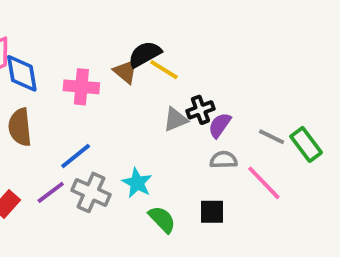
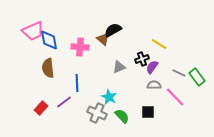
yellow line: (164, 70) -> (159, 44), moved
gray triangle: (175, 119) -> (119, 67), moved
blue line: (76, 156) -> (77, 83), turned -54
gray cross: (91, 192) -> (97, 113), moved

